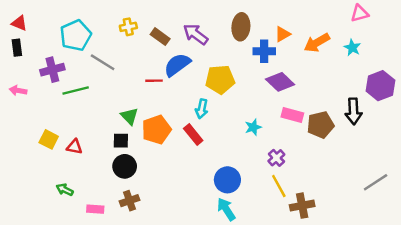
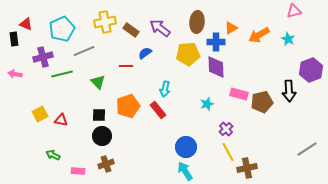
red triangle: (19, 23) -> (26, 24), moved
yellow cross: (128, 27) -> (105, 22), size x1.5
gray line: (103, 62) -> (84, 51), turned -55
blue semicircle: (177, 65) -> (145, 53), size x0.6
yellow pentagon: (220, 79) -> (188, 54), moved
purple diamond: (280, 82) -> (216, 67), moved, turned 45
green triangle: (129, 116) -> (98, 82), moved
yellow square: (49, 139) -> (40, 114), turned 35

